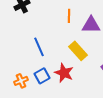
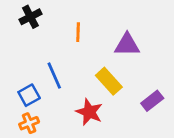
orange line: (69, 16) -> (78, 32), moved
blue square: (42, 76) -> (29, 95), moved

